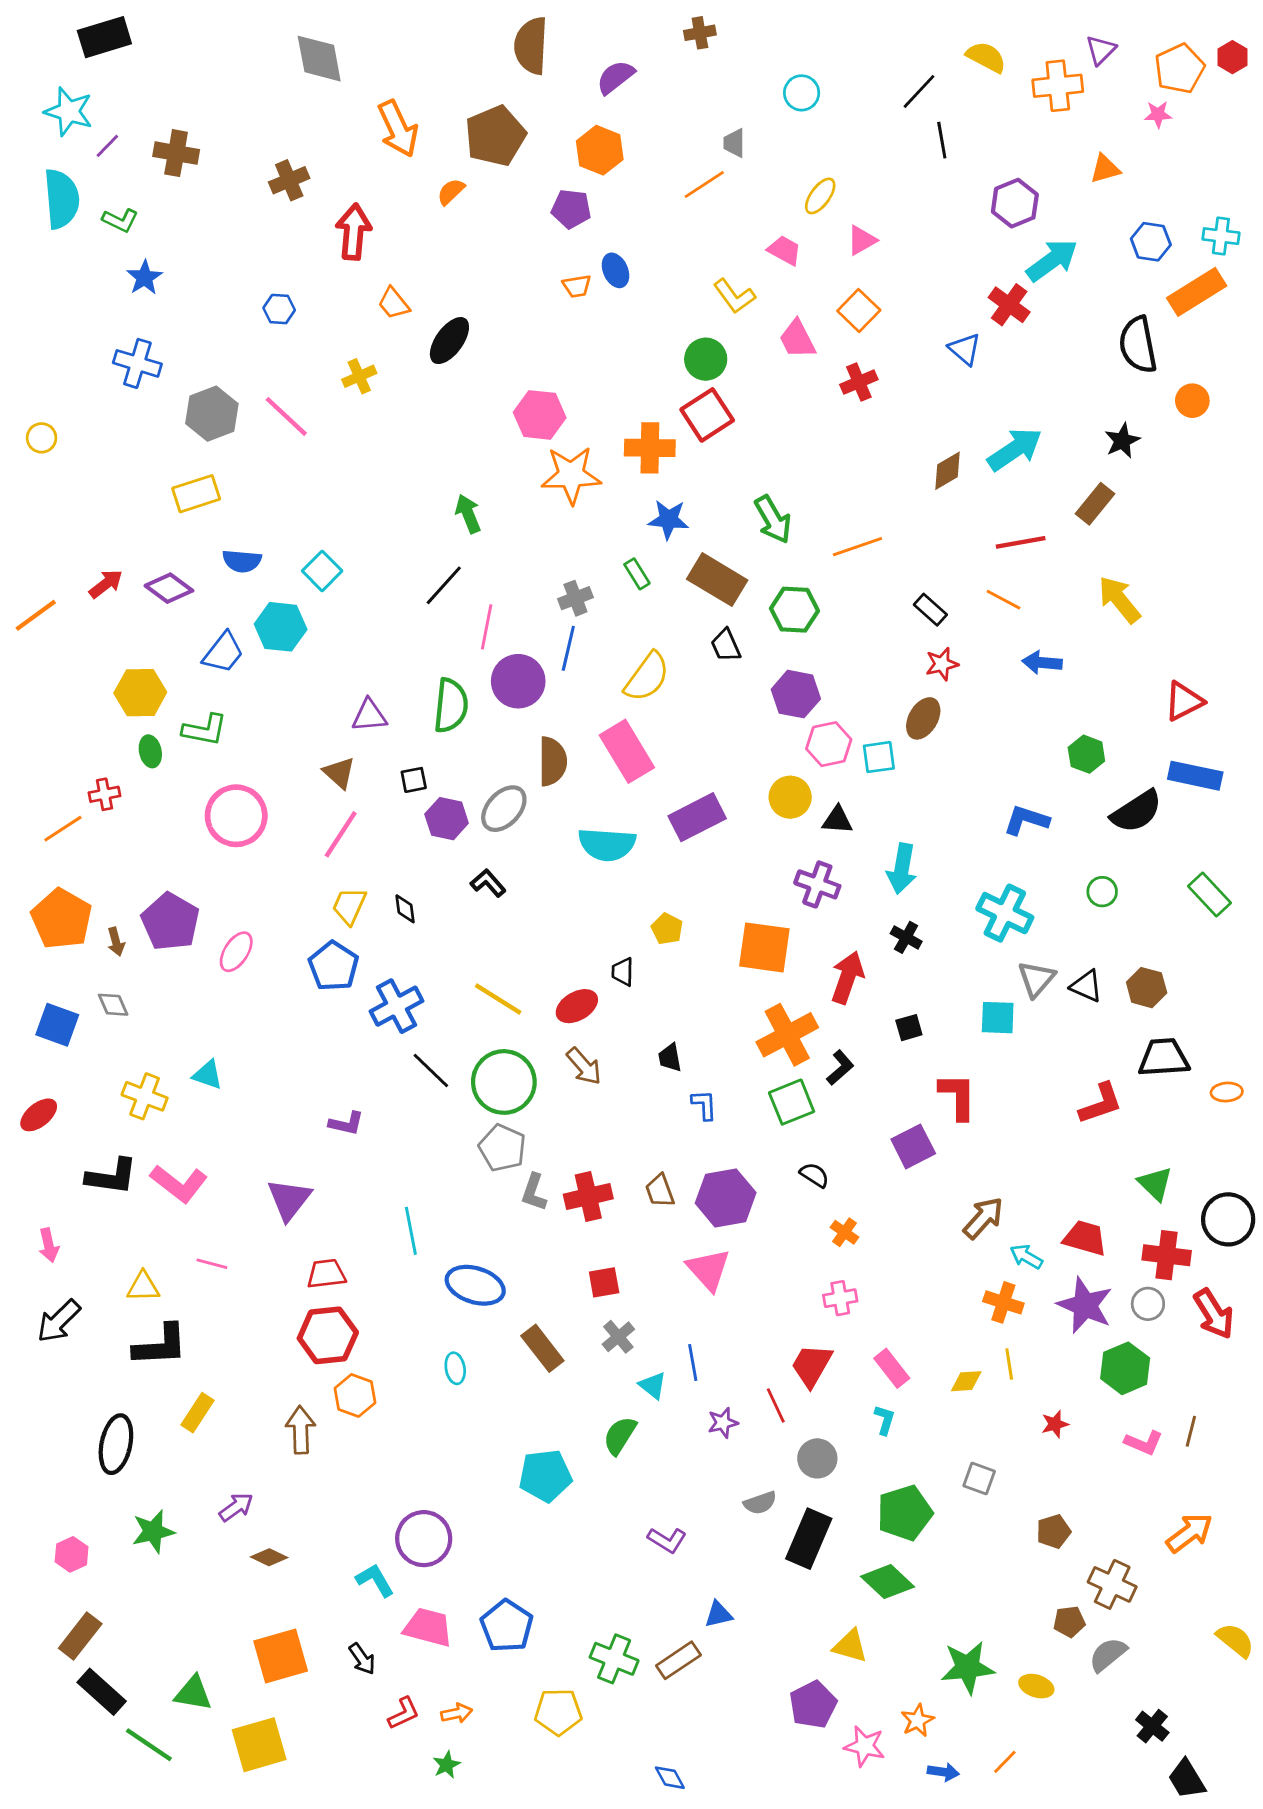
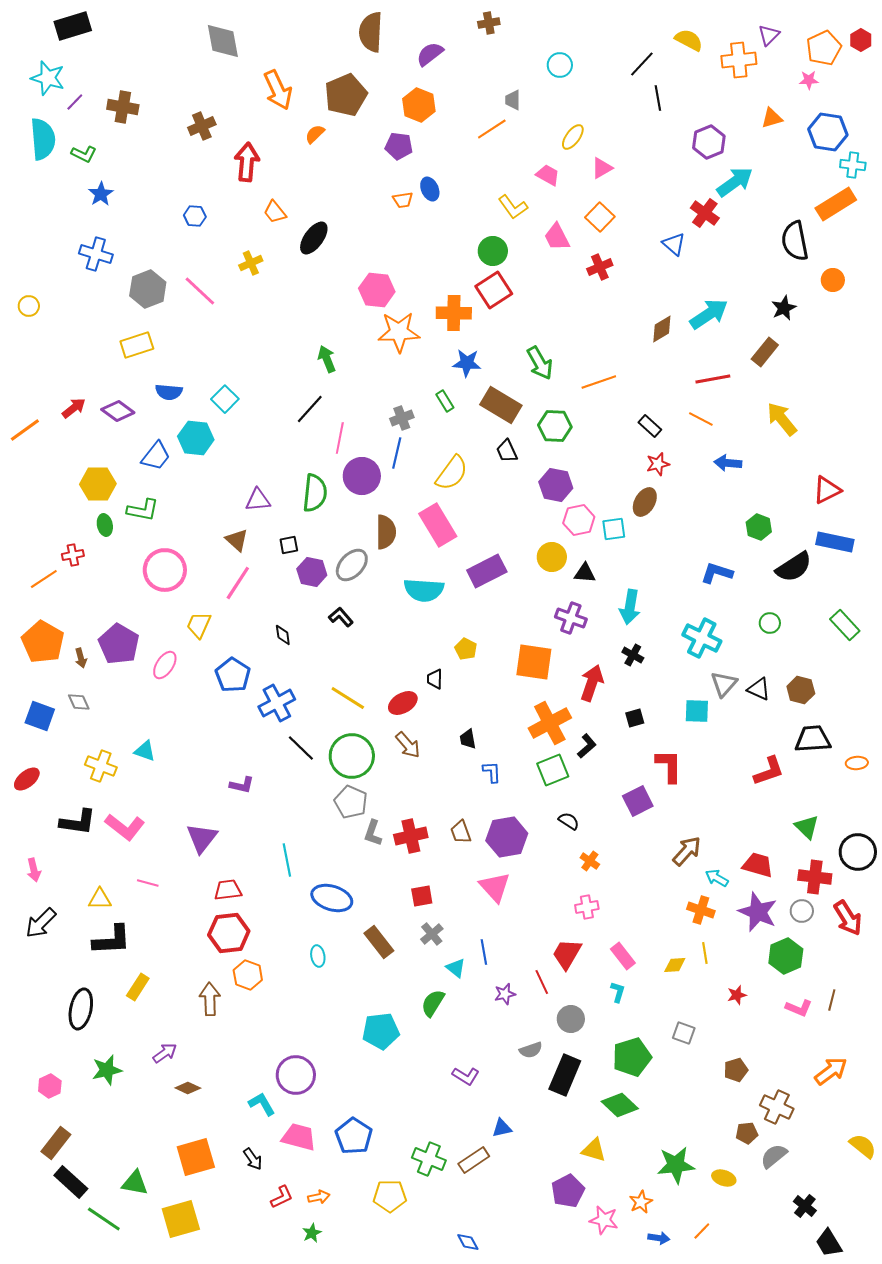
blue hexagon: (1151, 242) -> (828, 132), moved, size x1.4
yellow trapezoid: (349, 906) -> (199, 625), moved

